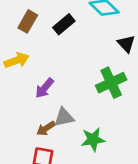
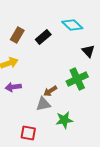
purple arrow: (44, 88) -> (13, 87), moved, turned 42
brown arrow: (46, 128) -> (50, 91), moved

